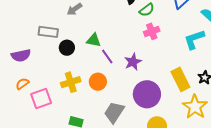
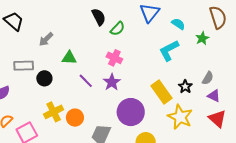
pink cross: (152, 31) -> (114, 58), moved, turned -35
green triangle: (94, 40) -> (69, 58), moved
orange circle: (98, 82) -> (75, 118), moved

